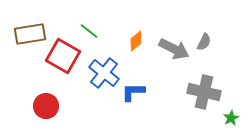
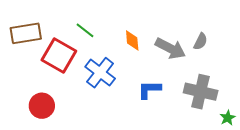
orange diamond: (136, 41) -> (132, 40), turned -55
blue L-shape: (133, 92) -> (149, 90), moved

